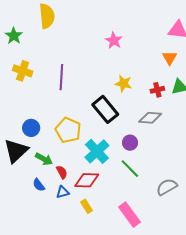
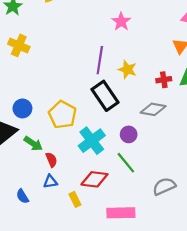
purple line: (61, 77) -> (100, 60), moved
red diamond: (87, 180) -> (94, 179), moved
blue semicircle: (39, 185) -> (22, 196), moved
pink rectangle: (130, 215) -> (121, 213), turned -60

